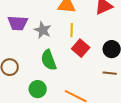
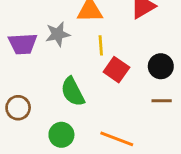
gray star: (43, 30) -> (58, 34), moved, turned -30

